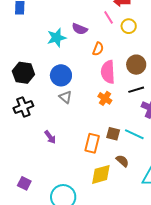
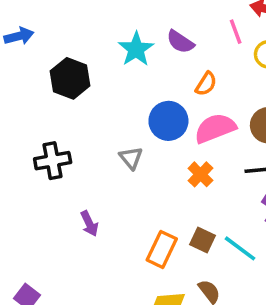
cyan star: (57, 38) -> (136, 49), turned -30
pink semicircle: (108, 72) -> (215, 128), turned 60
black hexagon: (23, 73) -> (70, 78), moved
blue circle: (61, 75) -> (168, 121), moved

